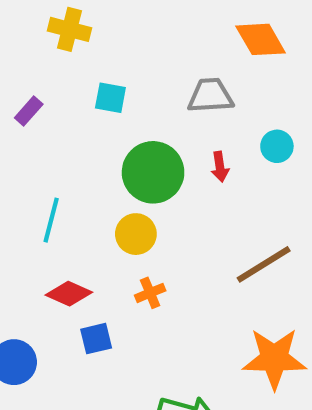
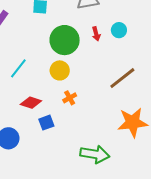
cyan circle: (277, 146) -> (119, 30), moved
cyan line: (51, 220) -> (18, 68), turned 30

